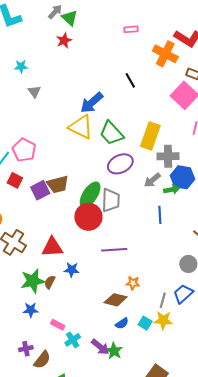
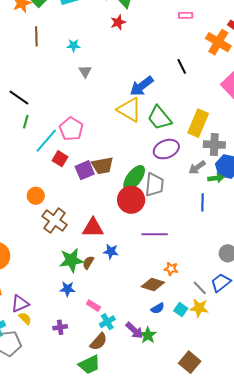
gray line: (163, 300) -> (200, 288), turned -63
brown semicircle: (42, 360) -> (99, 342), moved

